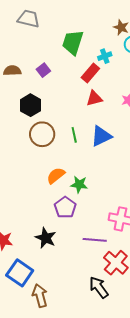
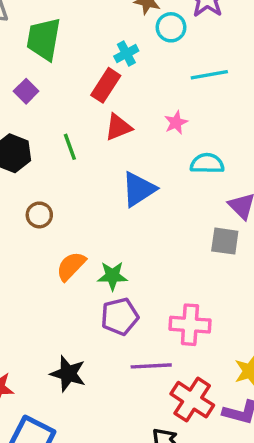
green trapezoid: (73, 42) -> (44, 39), moved
brown circle: (42, 134) -> (39, 215), moved, size x0.6
green line: (74, 135) -> (70, 147), moved
purple pentagon: (65, 207) -> (120, 316), moved, turned 30

